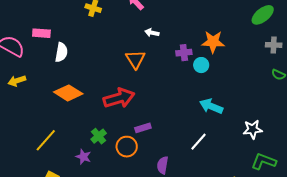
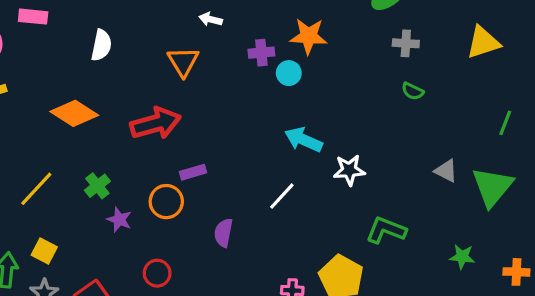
white semicircle: (61, 52) -> (101, 45), moved
white star: (253, 129) -> (349, 170), moved
green cross: (99, 136) -> (97, 186), moved
purple star: (83, 157) -> (119, 220), moved

